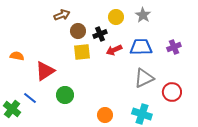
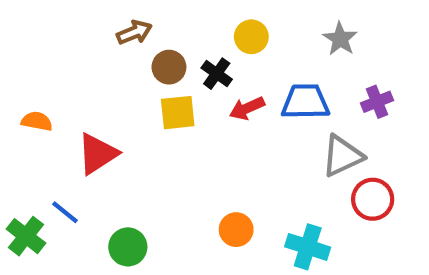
gray star: (143, 15) -> (340, 39), moved
black cross: (100, 34) -> (217, 74), turned -32
gray triangle: (144, 78) -> (342, 156), moved
green circle: (65, 95) -> (128, 247), moved
orange circle: (105, 115) -> (236, 230), moved

